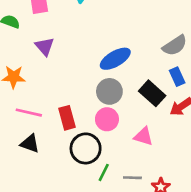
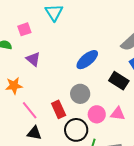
gray circle: (109, 91) -> (80, 94), moved
pink line: (29, 113) -> (30, 110), turned 48
pink circle: (107, 119) -> (97, 114), moved

